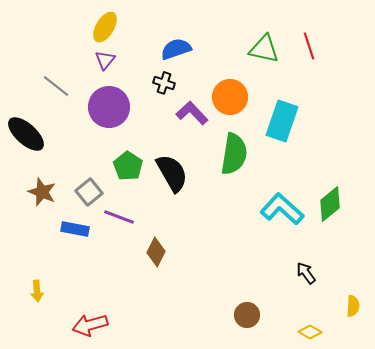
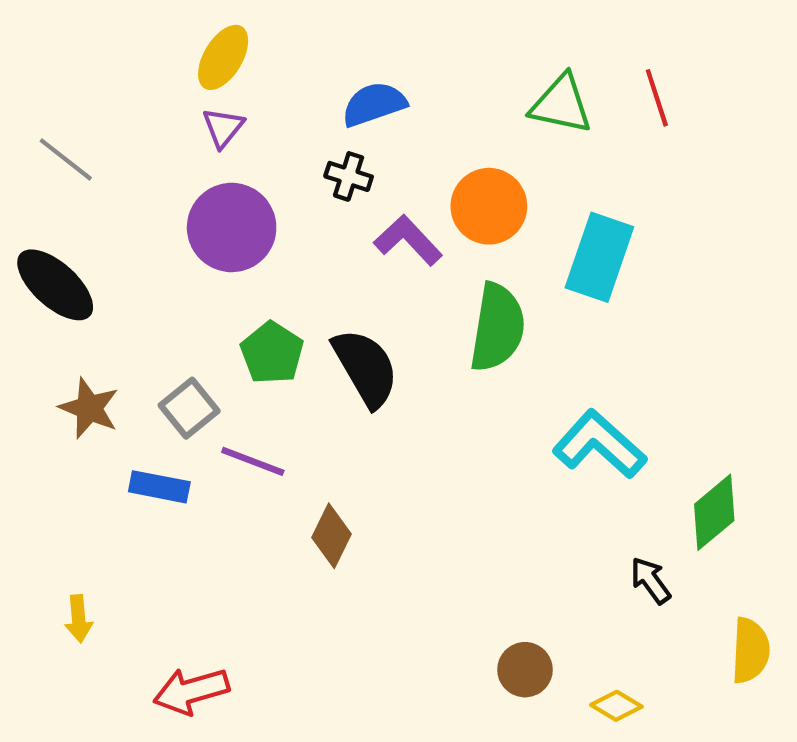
gray line: (56, 86) -> (66, 159), moved
green diamond: (330, 204) -> (714, 512), moved
yellow semicircle: (353, 306) -> (750, 651), size x1.4
yellow diamond: (310, 332) -> (616, 706), moved

